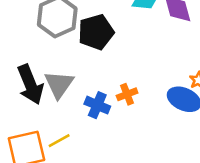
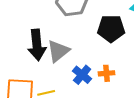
black pentagon: (96, 32) -> (111, 29), moved

